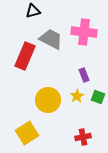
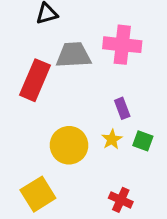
gray trapezoid: (51, 39) -> (73, 55), turned -30
red cross: (83, 137) -> (121, 200), turned 35

